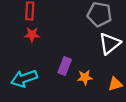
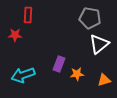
red star: (32, 35) -> (15, 35), moved

